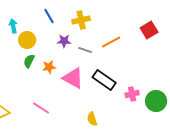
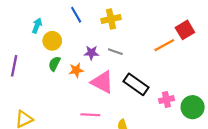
cyan arrow: (13, 26) -> (37, 26), turned 32
purple star: (64, 41) -> (91, 53), moved
orange line: (111, 42) -> (164, 45), moved
pink line: (41, 108) -> (90, 115), moved, turned -30

